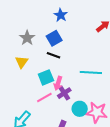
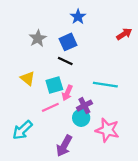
yellow triangle: (22, 62) -> (28, 78), moved, turned -32
purple cross: (64, 93) -> (84, 106), moved
cyan circle: (80, 109) -> (81, 118), moved

